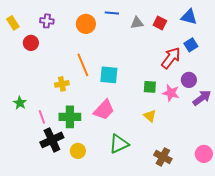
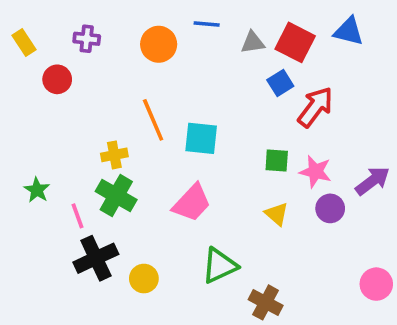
red square: (160, 23) -> (295, 42), size x1.5
blue square: (191, 45) -> (280, 83), moved
purple circle: (189, 80) -> (330, 208), moved
green cross: (70, 117) -> (116, 196), moved, turned 30
brown cross: (163, 157) -> (266, 302), moved

